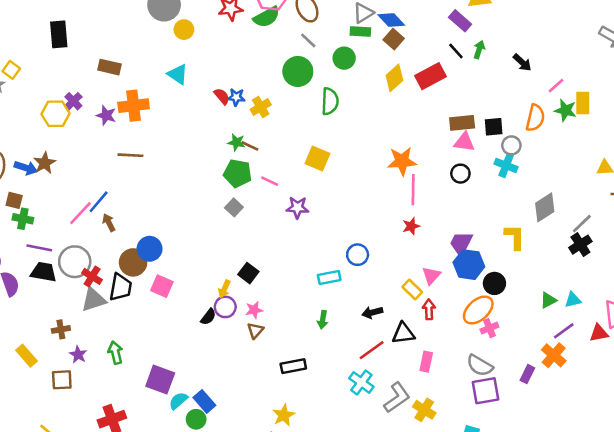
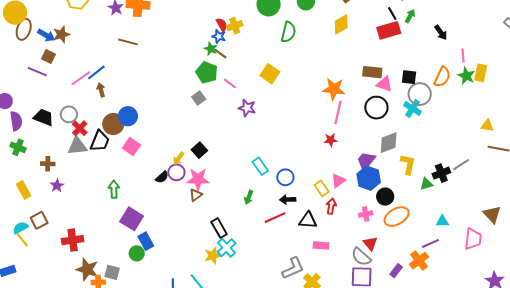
red rectangle: (430, 76) -> (389, 30), moved
pink line: (556, 86) -> (463, 55), turned -64
red semicircle: (222, 96) -> (222, 25), moved
blue star: (236, 97) -> (219, 36), moved
brown rectangle: (462, 123) -> (372, 72), moved
gray circle: (511, 145) -> (420, 94), size x1.5
black circle: (460, 174) -> (376, 108), size x1.5
brown square: (14, 200) -> (49, 56), moved
gray diamond: (545, 207) -> (389, 143), moved
green cross: (23, 219) -> (18, 147), moved
black cross: (580, 245) -> (441, 173), moved
purple line: (39, 248) -> (37, 72), moved
blue circle: (358, 255) -> (285, 177), moved
gray circle: (75, 262) -> (69, 114), size x0.7
cyan rectangle: (329, 278) -> (260, 166), turned 54
green triangle: (548, 300) -> (426, 184), moved
pink star: (254, 310) -> (198, 179), size x1.6
orange ellipse: (478, 310) -> (397, 217), moved
pink cross: (489, 328) -> (366, 214), moved
red triangle: (599, 333) -> (370, 243), moved, turned 49
red line: (372, 350) -> (275, 218), moved
green arrow: (115, 353) -> (114, 189), moved
yellow rectangle: (26, 356) -> (24, 190), moved
pink rectangle: (426, 362) -> (321, 245), turned 70
black rectangle: (293, 366) -> (219, 228), turned 60
brown square: (62, 380) -> (39, 220), moved, turned -36
purple square: (160, 380) -> (132, 219), moved
cyan cross: (361, 382) -> (226, 248), moved
cyan semicircle: (178, 401) -> (20, 228), moved
yellow star: (284, 415) -> (213, 256), moved

